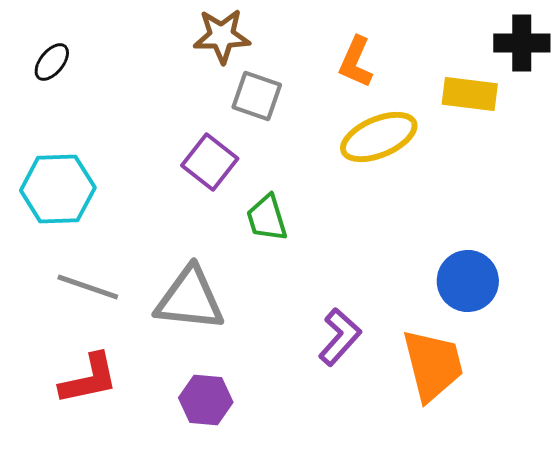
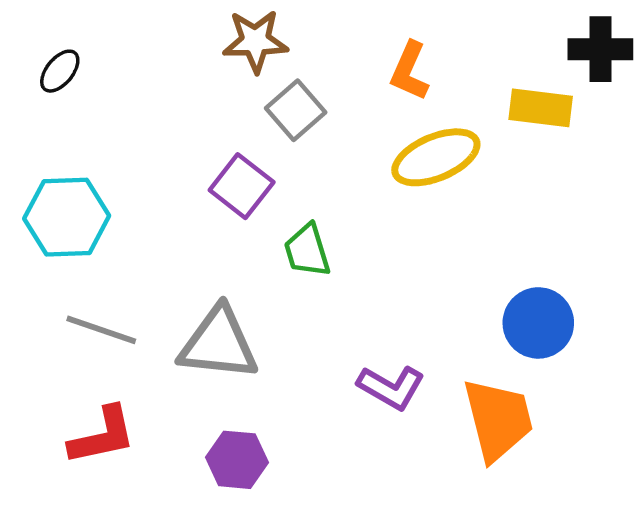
gray square: (257, 96) -> (296, 110), turned 30
purple L-shape: (340, 337) -> (391, 387), turned 78

